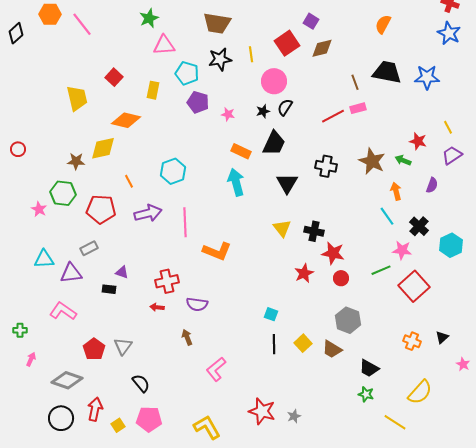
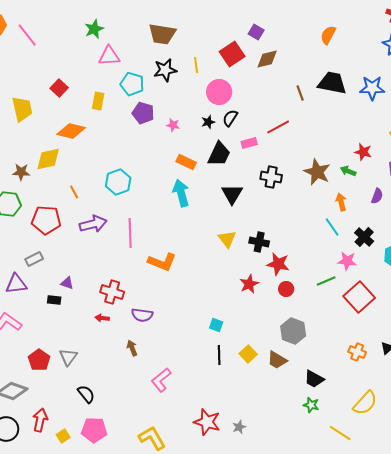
pink rectangle: (358, 108) -> (249, 143), moved
red cross: (167, 281) -> (112, 292), turned 30

